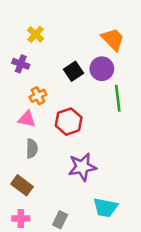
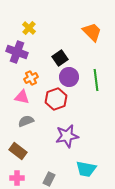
purple cross: (21, 64) -> (17, 52), size x1.5
purple circle: (102, 69) -> (69, 77), moved
gray semicircle: (32, 149) -> (26, 121), turned -112

